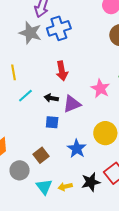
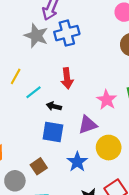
yellow line: (14, 72) -> (16, 76), turned 35
cyan line: (25, 96) -> (34, 92), moved
purple triangle: (72, 104) -> (88, 125), moved
blue square: (52, 122) -> (53, 132), size x1.5

